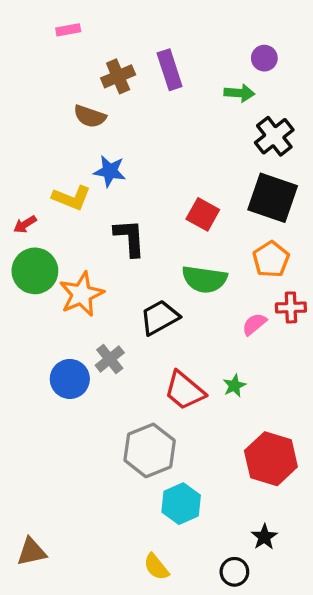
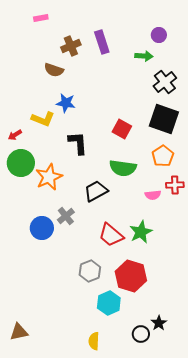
pink semicircle: (254, 324) -> (153, 195), turned -147
green star: (234, 386) -> (141, 232), size x1.6
gray hexagon: (150, 450) -> (90, 271), size x0.7
red hexagon: (271, 459) -> (131, 276), moved
yellow semicircle: (156, 567) -> (94, 341), turned 42
black circle: (234, 572) -> (141, 334), moved

